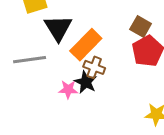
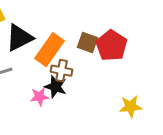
brown square: (141, 26) -> (87, 43), moved
black triangle: (58, 28) -> (19, 38), turned 44

